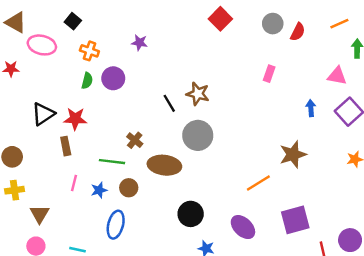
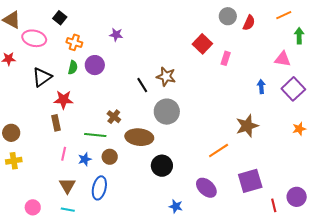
red square: (220, 19) -> (202, 44), moved
black triangle: (43, 114) -> (42, 77), moved
brown triangle: (40, 214) -> (67, 186), moved
black circle: (191, 214) -> (162, 166), moved

